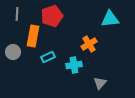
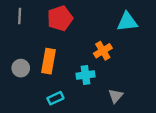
orange rectangle: (33, 36) -> (49, 61), moved
gray circle: (13, 52) -> (21, 68), moved
cyan rectangle: (48, 57) -> (55, 98), moved

